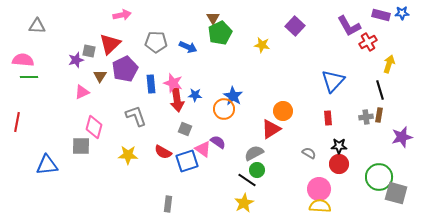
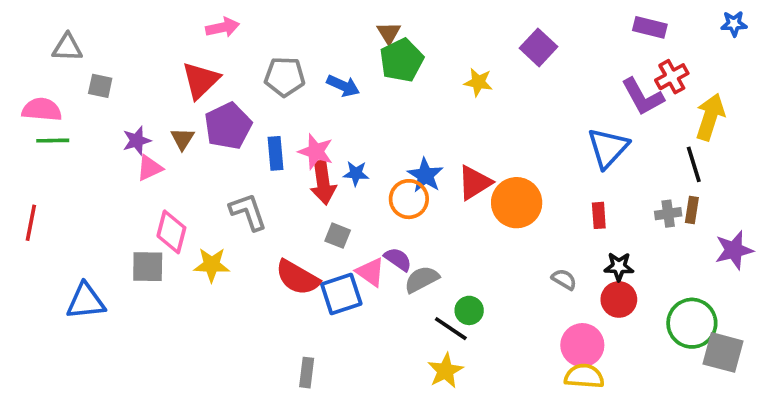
purple rectangle: (381, 15) -> (650, 27), moved
purple L-shape: (349, 26) -> (643, 97), moved
gray square: (89, 51) -> (100, 86), moved
purple star: (76, 60) -> (137, 141), moved
yellow arrow: (389, 64) -> (710, 117), size x1.4
orange circle: (283, 111) -> (517, 203), size x1.4
red triangle: (271, 129) -> (475, 183), moved
red semicircle: (163, 152) -> (297, 278), size x1.4
gray semicircle: (254, 153) -> (422, 279), moved
yellow star: (128, 155) -> (212, 265), moved

